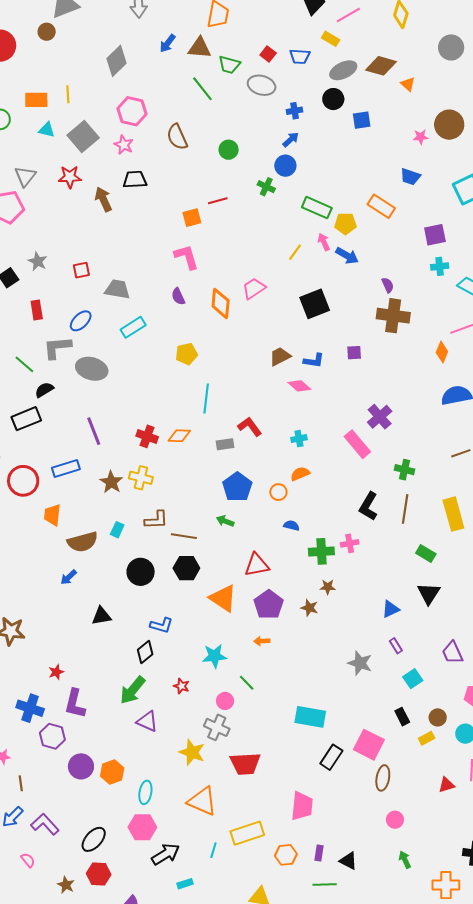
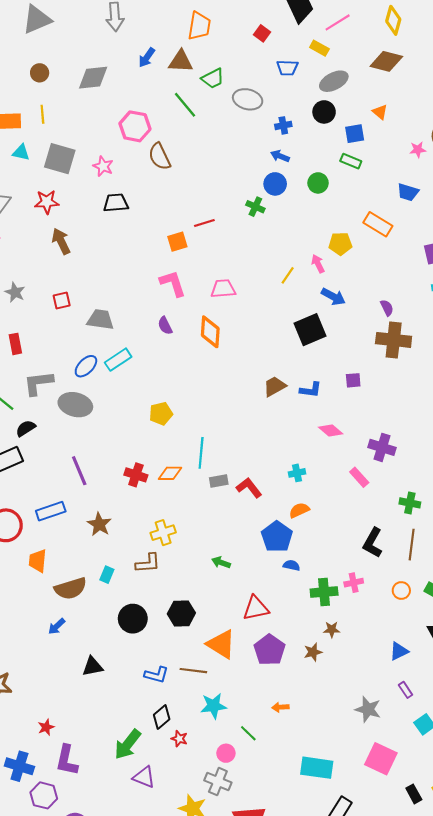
brown circle: (47, 32) -> (40, 73), moved
red square: (268, 54) -> (262, 33), moved
gray diamond: (117, 61) -> (93, 78), turned 40
green trapezoid: (229, 65) -> (213, 78), turned -40
brown diamond: (381, 66) -> (386, 61), moved
orange triangle: (408, 84) -> (380, 112), moved
pink hexagon: (132, 111) -> (135, 126), moved
gray square: (83, 137) -> (60, 159), turned -32
blue arrow: (291, 140) -> (280, 156), turned -114
green circle: (229, 150) -> (318, 183), moved
brown arrow: (103, 199) -> (61, 241), moved
green rectangle: (317, 208) -> (351, 161), moved, size x0.7
blue arrow: (347, 256) -> (333, 297), moved
pink trapezoid: (254, 288) -> (223, 289), moved, turned 30
blue ellipse: (81, 321) -> (86, 366), moved
yellow pentagon: (187, 354) -> (161, 414), moved
pink diamond: (299, 386) -> (331, 431), moved
cyan line: (206, 399) -> (201, 453), moved
purple cross: (380, 417) -> (382, 447), turned -30
red L-shape: (250, 427) -> (249, 488), moved
pink rectangle: (357, 444) -> (359, 477), size x0.7
yellow cross: (141, 478) -> (163, 533), moved, turned -30
blue pentagon: (237, 487) -> (277, 537), moved
orange circle: (278, 492) -> (401, 591), moved
brown line: (184, 536) -> (193, 671), moved
brown star: (309, 608) -> (313, 652), turned -30
orange arrow: (262, 641) -> (280, 707), moved
black diamond: (145, 652) -> (162, 717), moved
black rectangle: (402, 717) -> (414, 794), moved
pink square: (369, 745) -> (381, 759), moved

